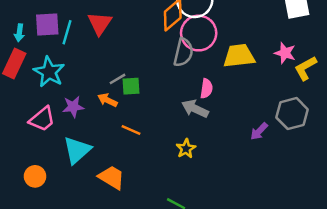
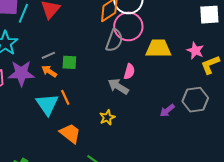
gray line: (118, 79) -> (48, 55), moved
purple star: (73, 107) -> (21, 73), size x1.5
orange line: (131, 130) -> (65, 97), turned 35
cyan triangle: (77, 150) -> (47, 104), moved, turned -30
orange trapezoid: (112, 177) -> (70, 133), moved

